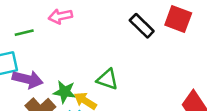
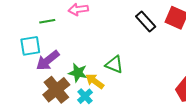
purple arrow: (28, 79) -> (48, 60), turned 125

